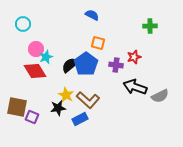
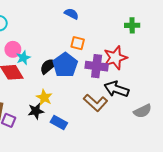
red star: (134, 57) -> (115, 58), size x1.6
purple cross: (116, 65) -> (97, 66), size x1.5
gray semicircle: (160, 96) -> (143, 111), moved
brown L-shape: (88, 100) -> (95, 103), moved
blue rectangle: (80, 119) -> (59, 123), turned 56

